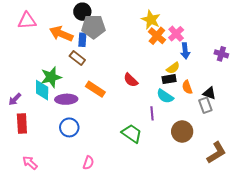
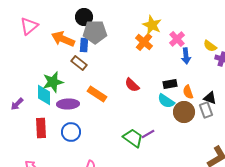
pink triangle: (27, 21) -> (29, 26), turned -36
orange cross: (157, 36) -> (144, 42), moved
yellow semicircle: (173, 68) -> (210, 46), moved, turned 72
purple line: (152, 113) -> (148, 134), moved, turned 64
red rectangle: (22, 123) -> (41, 128), moved
brown circle: (182, 131) -> (184, 112), moved

